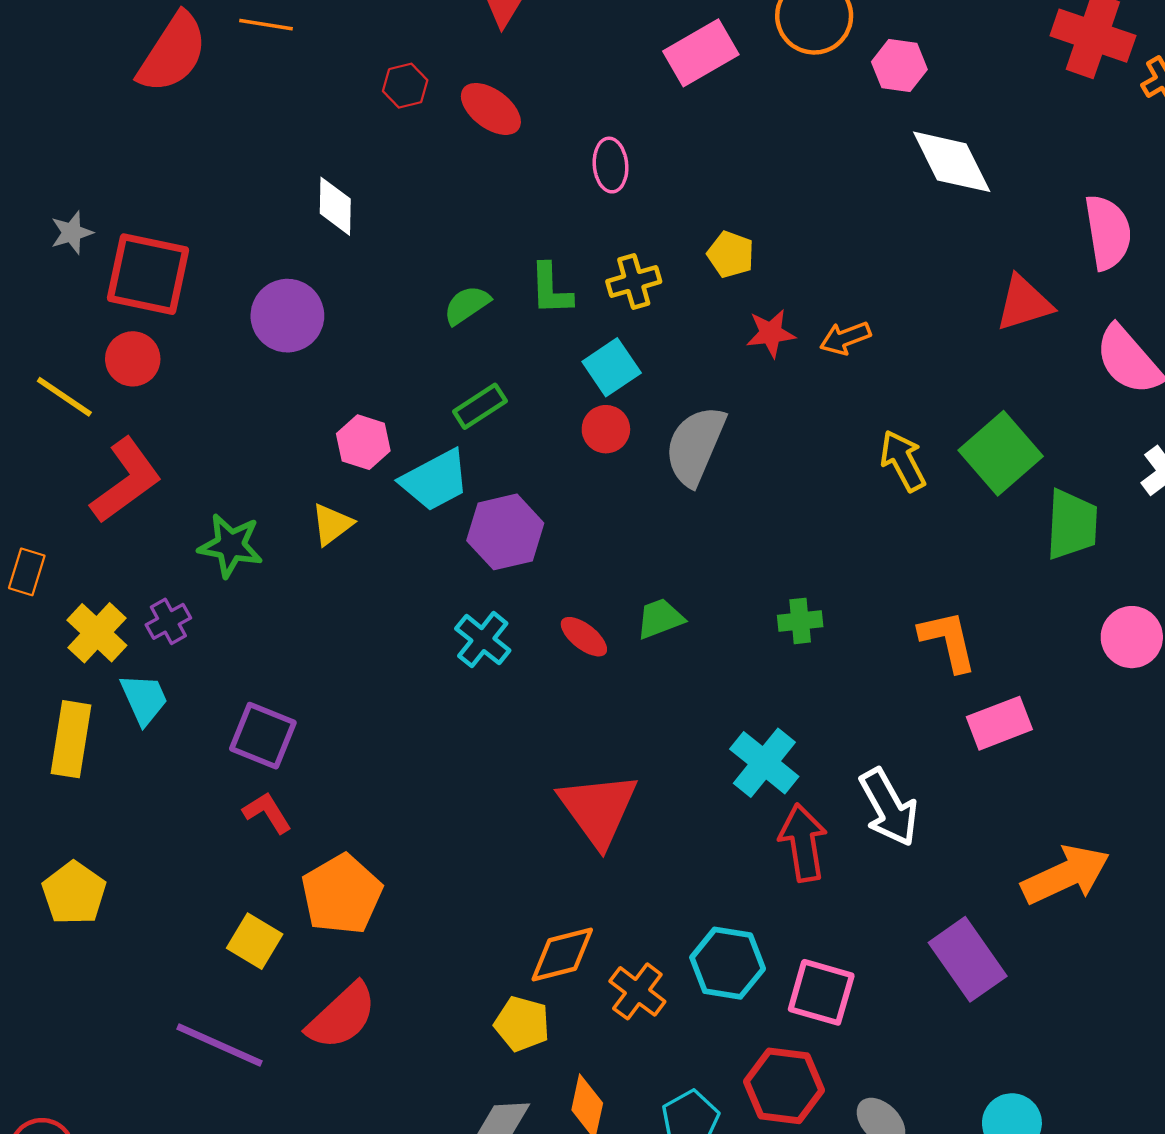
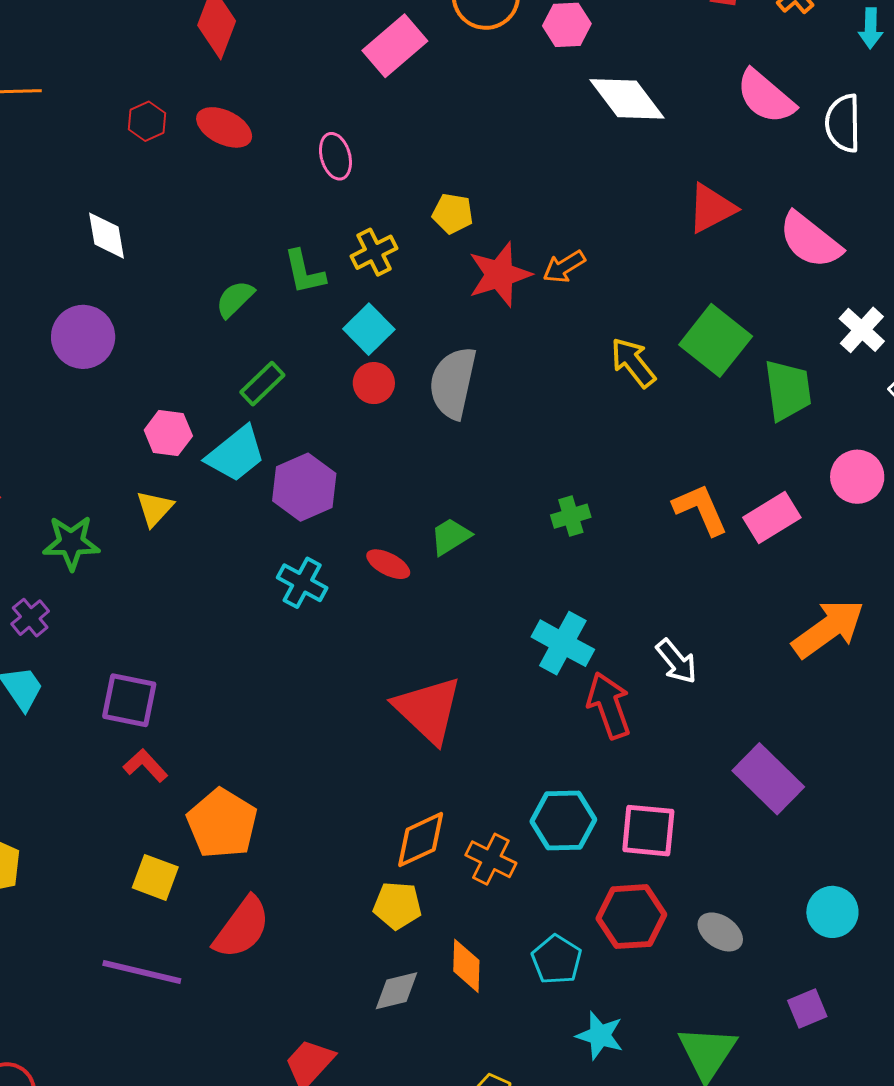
pink semicircle: (1108, 232) -> (766, 97), moved, turned 150
red star: (771, 333) -> (500, 275), size x1.5
pink rectangle: (999, 723) -> (772, 518), moved
white arrow: (889, 807) -> (677, 661), size x0.7
orange arrow: (1066, 875) -> (828, 629), moved

